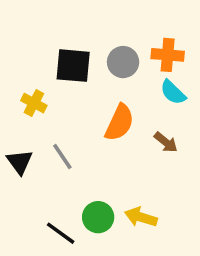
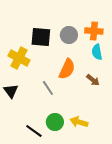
cyan semicircle: (173, 92) -> (97, 52), turned 35
yellow cross: (34, 103) -> (19, 58), size x1.5
gray line: (62, 157) -> (48, 88), moved

